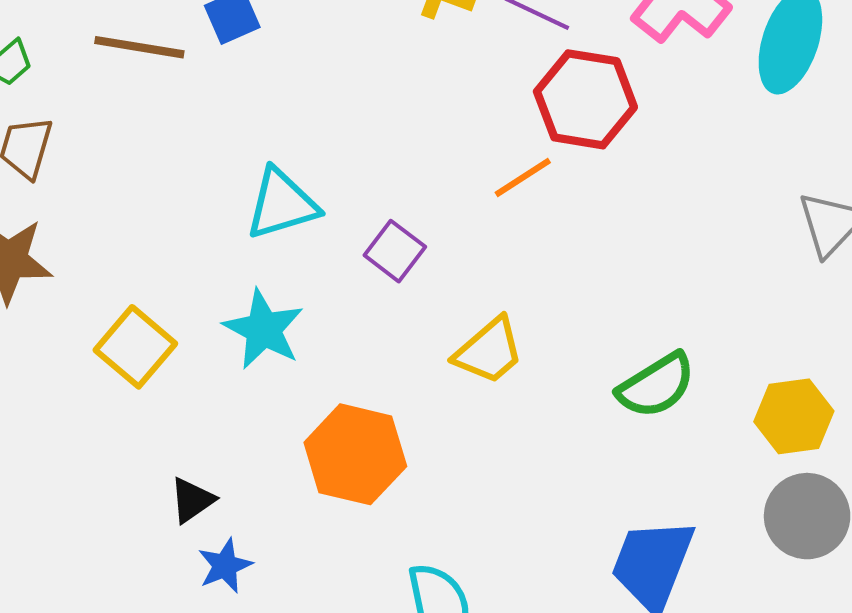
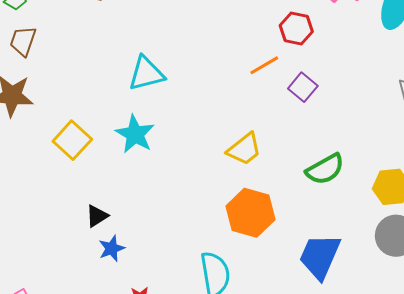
red hexagon: (585, 99) -> (296, 29), size x0.7
purple square: (395, 251) -> (303, 87), moved
orange hexagon: (355, 454) -> (251, 213), moved

